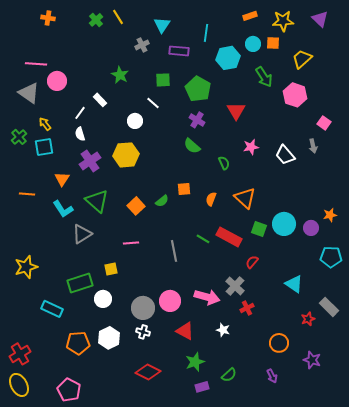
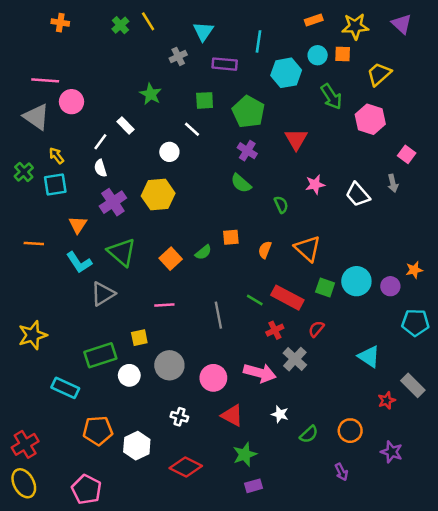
gray circle: (143, 308) -> (169, 365), moved
red cross: (247, 308) -> (275, 330), moved
white hexagon: (109, 338) -> (137, 446), moved
green semicircle: (229, 375) -> (309, 434), moved

